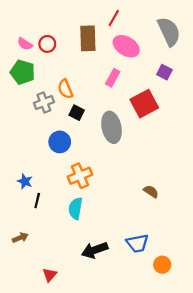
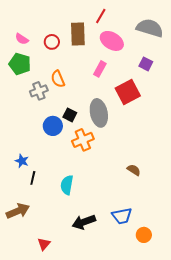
gray semicircle: (169, 32) -> (150, 28), turned -48
red circle: (47, 44) -> (52, 42), moved
black square: (77, 113) -> (70, 115), moved
orange cross: (80, 176) -> (83, 140), moved
brown arrow: (20, 238) -> (18, 211), size x1.6

